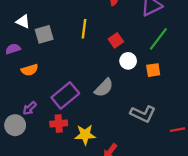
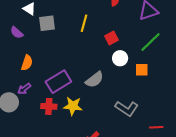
purple semicircle: (13, 49) -> (17, 33), turned -128
orange semicircle: (30, 70) -> (27, 63), moved, turned -63
yellow star: (85, 135) -> (73, 106), moved

